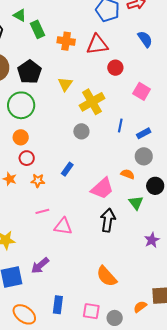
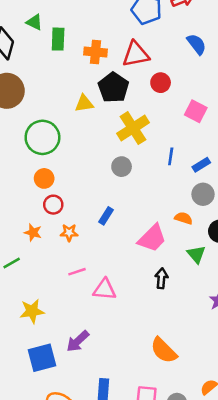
green rectangle: (37, 29) -> (58, 39), turned 30
black pentagon: (29, 72) -> (113, 88), moved
yellow triangle: (65, 84) -> (84, 103), moved, turned 49
black arrow: (108, 220) -> (161, 278), size x0.7

